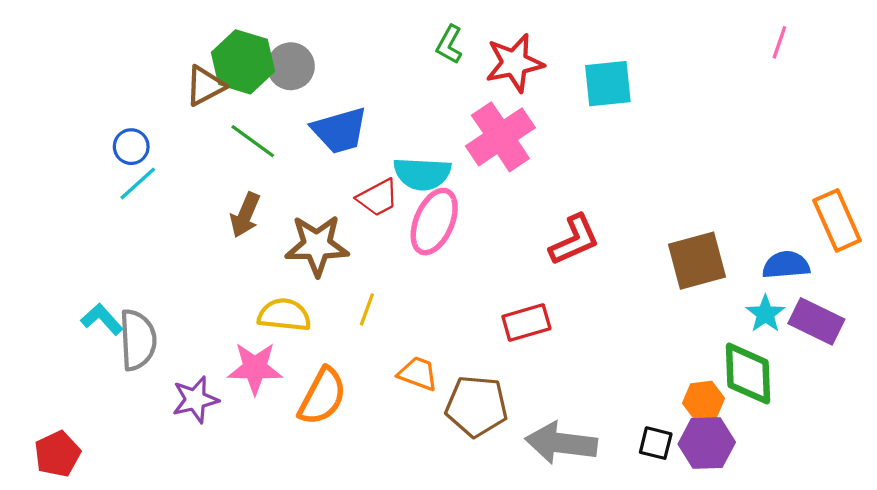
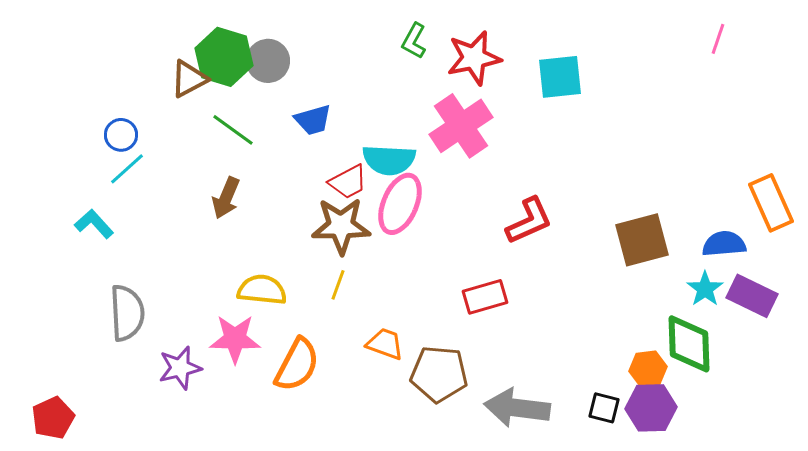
blue trapezoid: (340, 130) -> (313, 120), size x0.7
brown star: (317, 245) -> (341, 226), moved
cyan L-shape: (102, 319) -> (94, 224), moved

